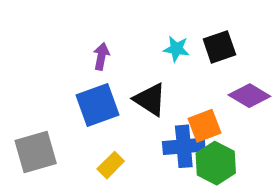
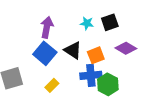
purple arrow: (101, 56) -> (47, 27), size x1.5
blue square: (98, 105) -> (45, 53), turned -30
orange square: (204, 126) -> (96, 55), moved

